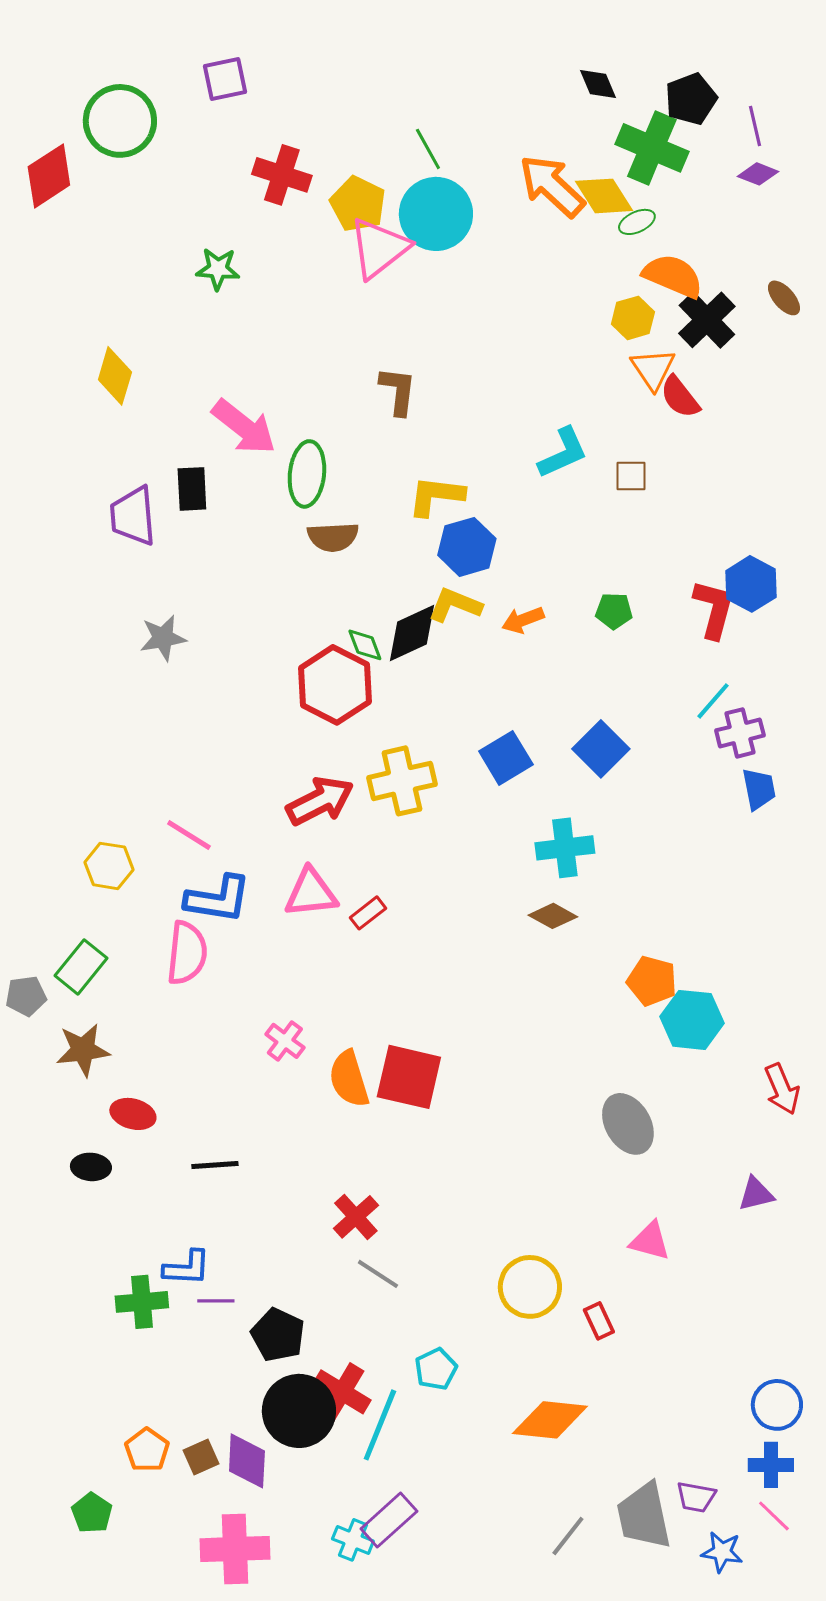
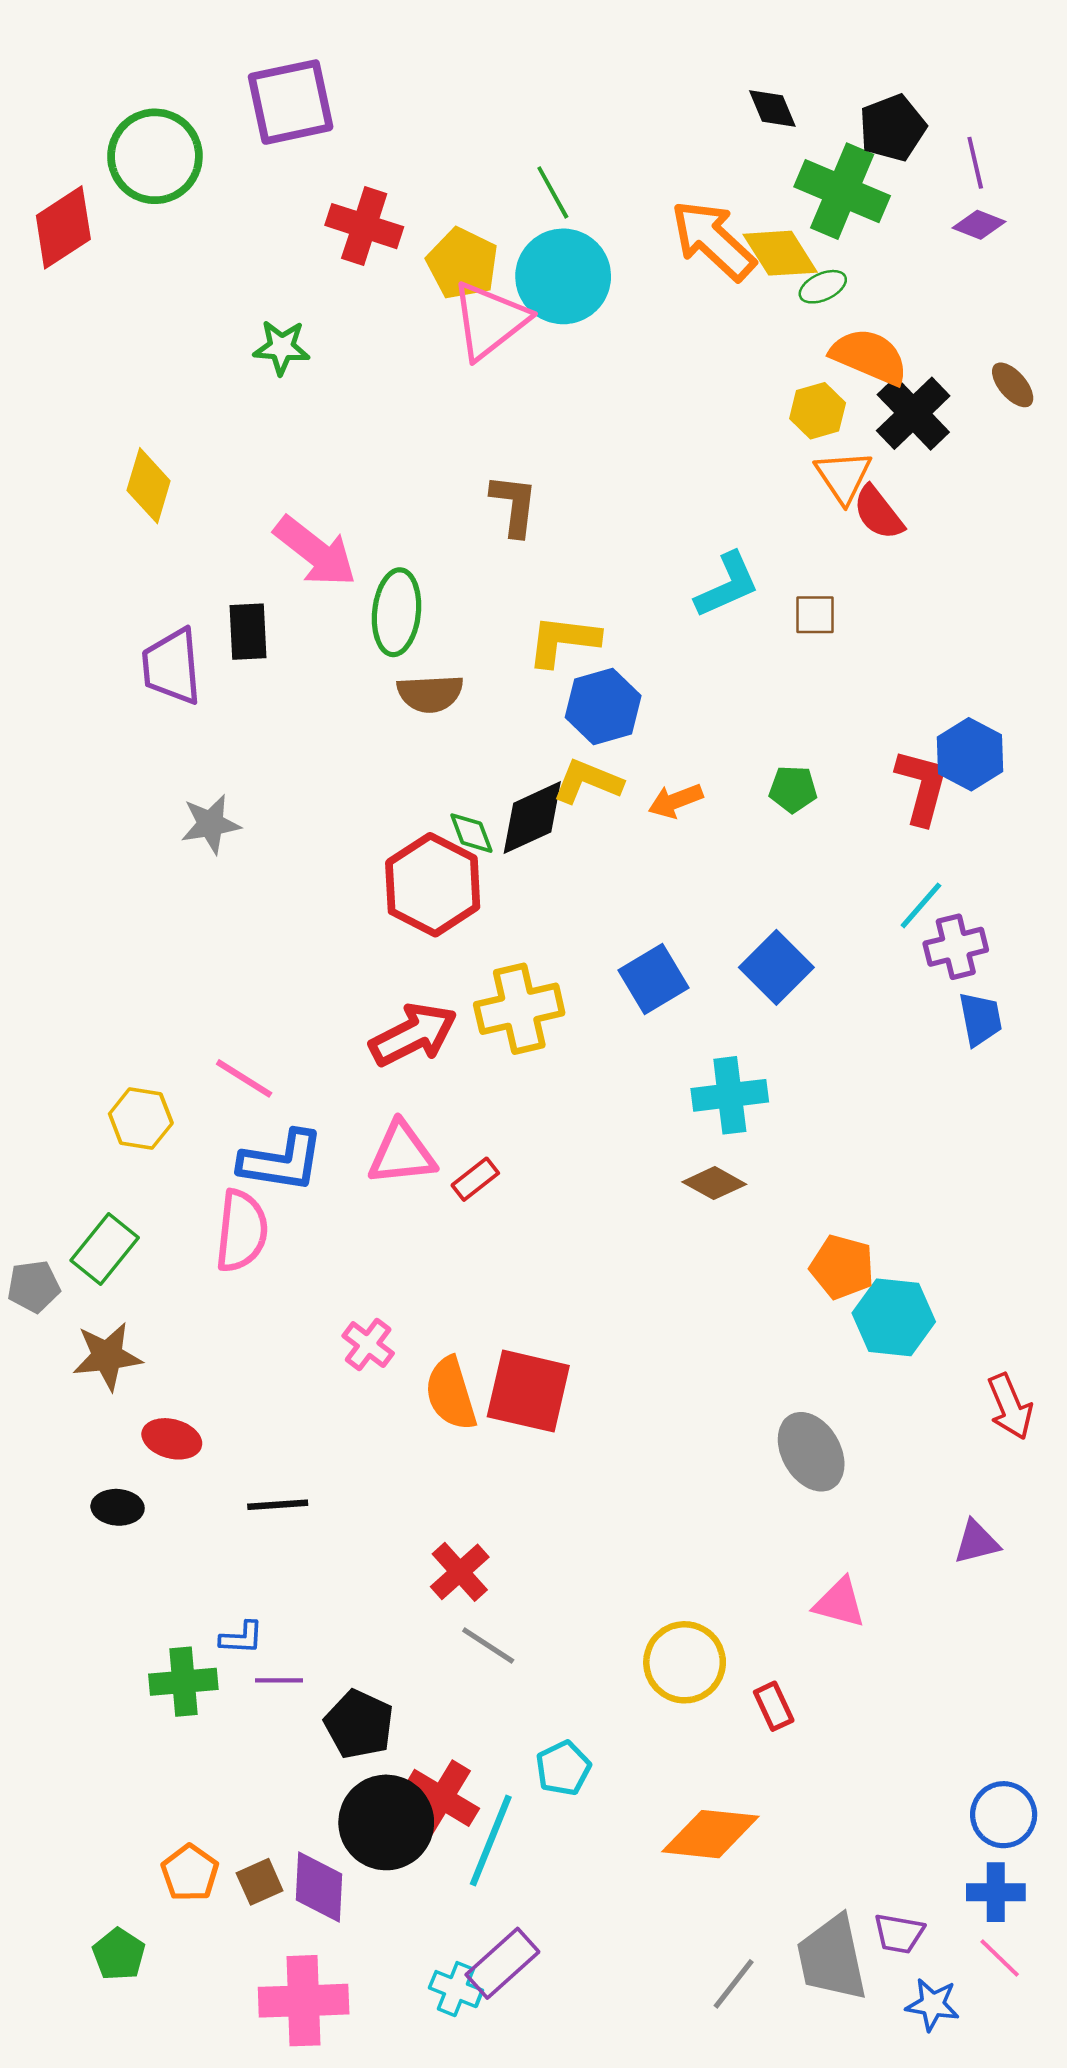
purple square: (225, 79) -> (291, 102), size x1.5
blue L-shape: (187, 1268) -> (242, 1638), size x0.7

